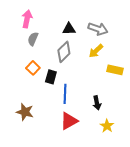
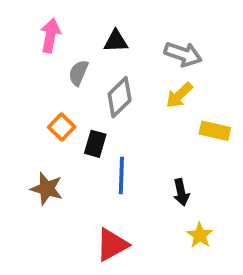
black triangle: (69, 29) -> (116, 41), moved
gray semicircle: (33, 39) -> (78, 73), moved
brown star: (25, 112) -> (47, 189), moved
red triangle: (69, 121) -> (112, 245), moved

